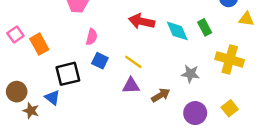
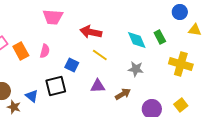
red arrow: (142, 21) -> (91, 32), moved
pink semicircle: (92, 37) -> (45, 51), moved
yellow line: (133, 62) -> (100, 55), moved
black square: (68, 74) -> (56, 86), moved
gray star: (190, 74) -> (136, 69), moved

